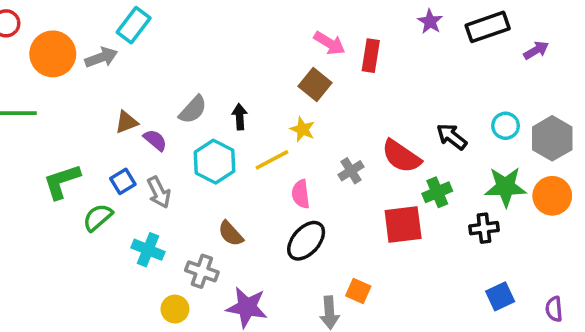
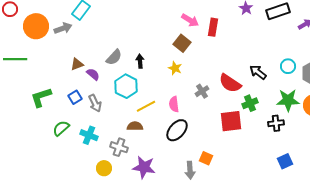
yellow line: (272, 160) -> (146, 106), moved
green semicircle: (98, 217) -> (61, 128), moved
brown semicircle: (231, 234) -> (135, 126), turned 133

